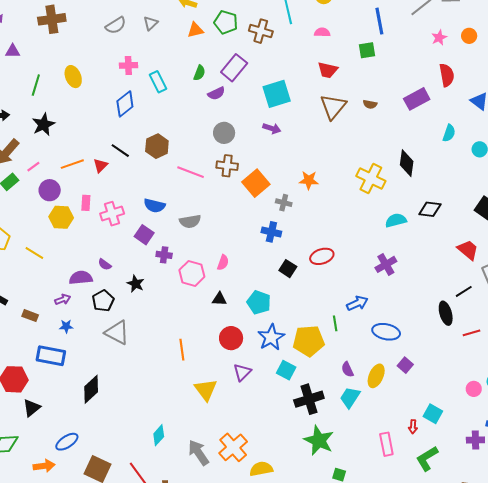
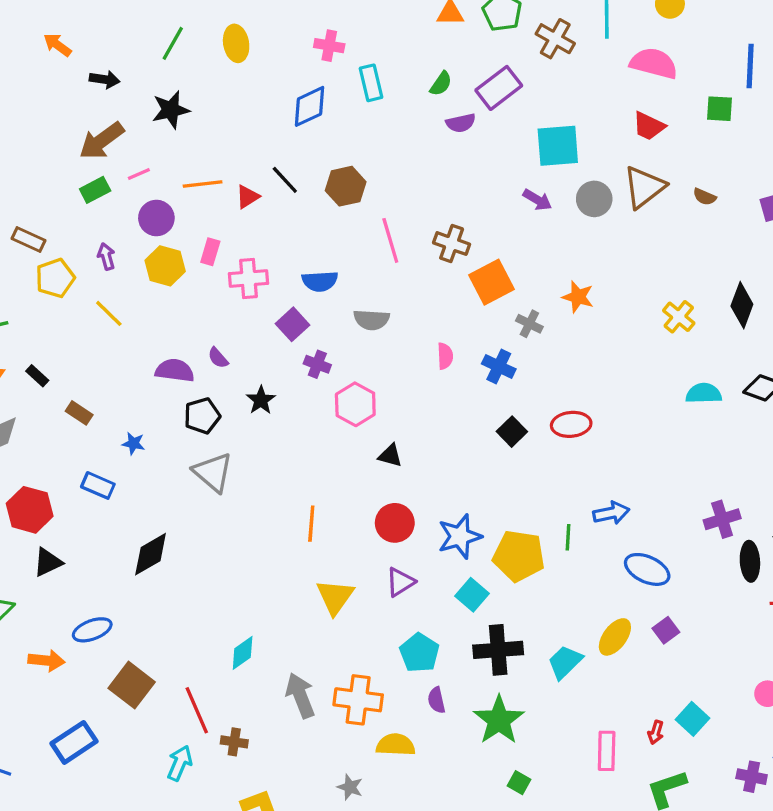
pink semicircle: (322, 32) -> (654, 63), size x1.8
gray circle: (224, 133) -> (594, 199), moved
pink line: (191, 172) -> (390, 240), turned 40
yellow cross: (371, 179) -> (679, 317), size x0.7
blue semicircle: (154, 206) -> (320, 281), turned -30
pink semicircle: (223, 263) -> (445, 356), moved, turned -35
purple cross: (386, 264) -> (722, 519), moved
purple arrow: (63, 299) -> (106, 256), moved, turned -98
cyan pentagon: (259, 302) -> (419, 653), moved
blue rectangle: (51, 356) -> (98, 485), size x0.7
purple semicircle: (347, 369) -> (436, 700), moved
orange cross: (233, 447) -> (358, 700), turned 36

